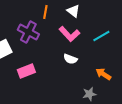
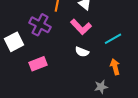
cyan line: (101, 36) -> (113, 39), moved
orange arrow: (103, 74) -> (115, 67), turned 42

